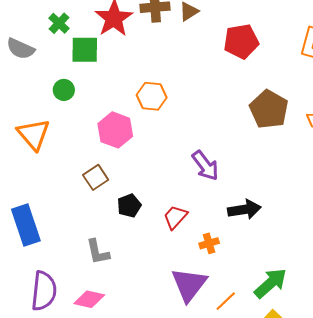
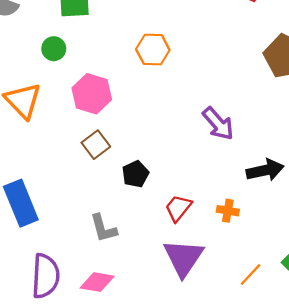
pink hexagon: (115, 130) -> (92, 94), moved
red trapezoid: (175, 217) -> (178, 208), moved
orange cross: (209, 243) -> (228, 211), turned 30
purple triangle: (189, 285) -> (183, 258), moved

